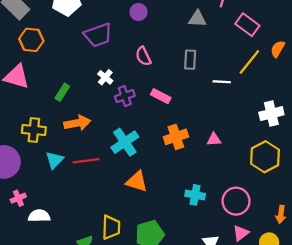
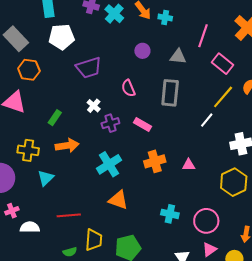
purple circle: (139, 12) -> (142, 51), moved
gray rectangle: (190, 60) -> (170, 93), size x1.5
white line: (222, 82) -> (207, 120), moved, turned -56
red line: (86, 161) -> (69, 215), moved

